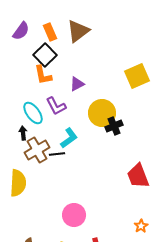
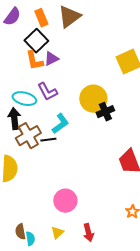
purple triangle: (77, 84) -> (51, 59), moved
cyan ellipse: (33, 113) -> (24, 99), turned -40
black arrow: (23, 133) -> (14, 119), size x1.5

